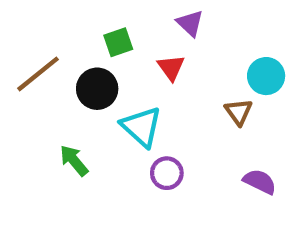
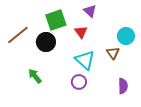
green square: (118, 42) -> (56, 20), size x1.5
cyan triangle: (141, 127) -> (85, 60), moved
purple semicircle: (260, 182) -> (123, 86), turned 63

